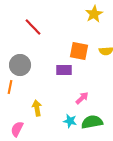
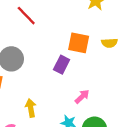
purple rectangle: (64, 70) -> (62, 65), turned -63

